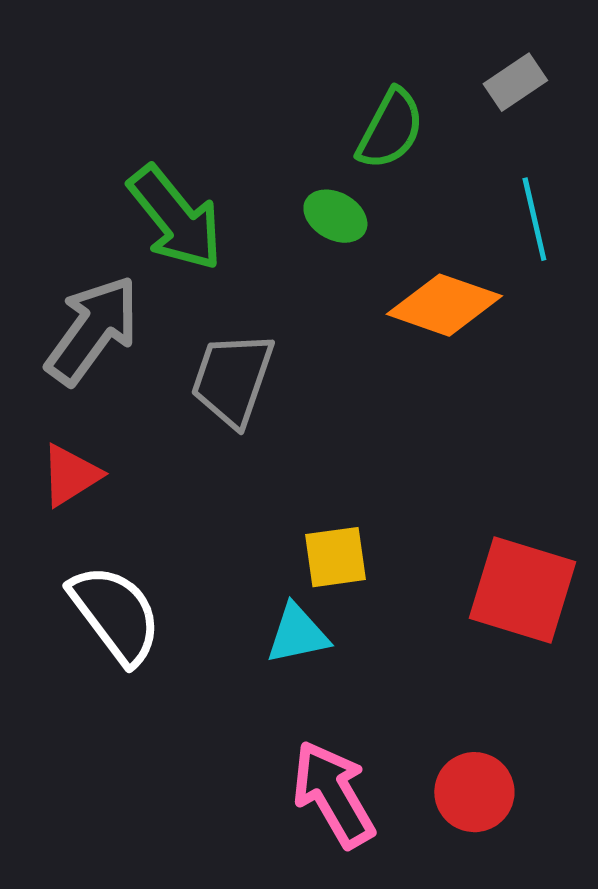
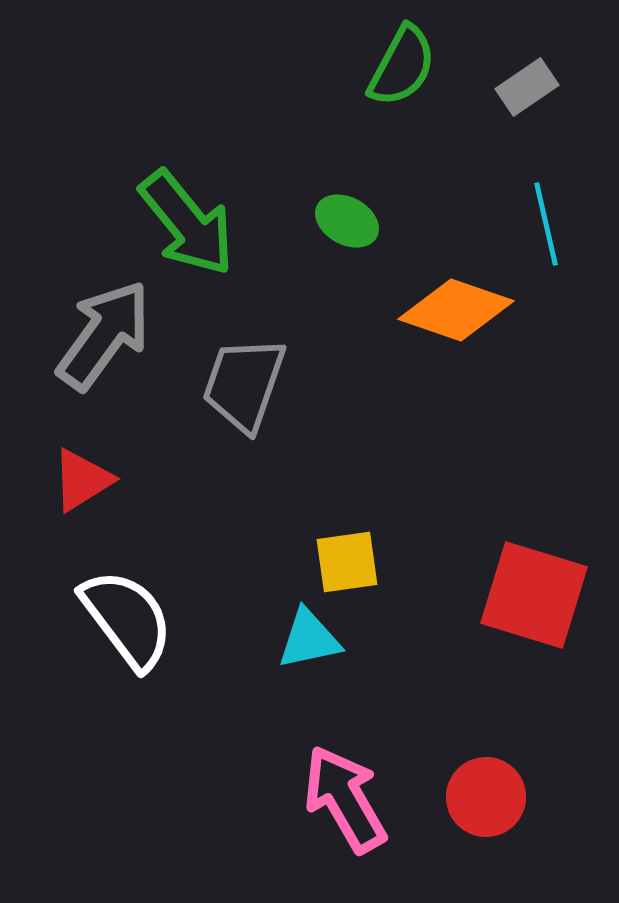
green semicircle: (390, 129) -> (402, 66), moved

